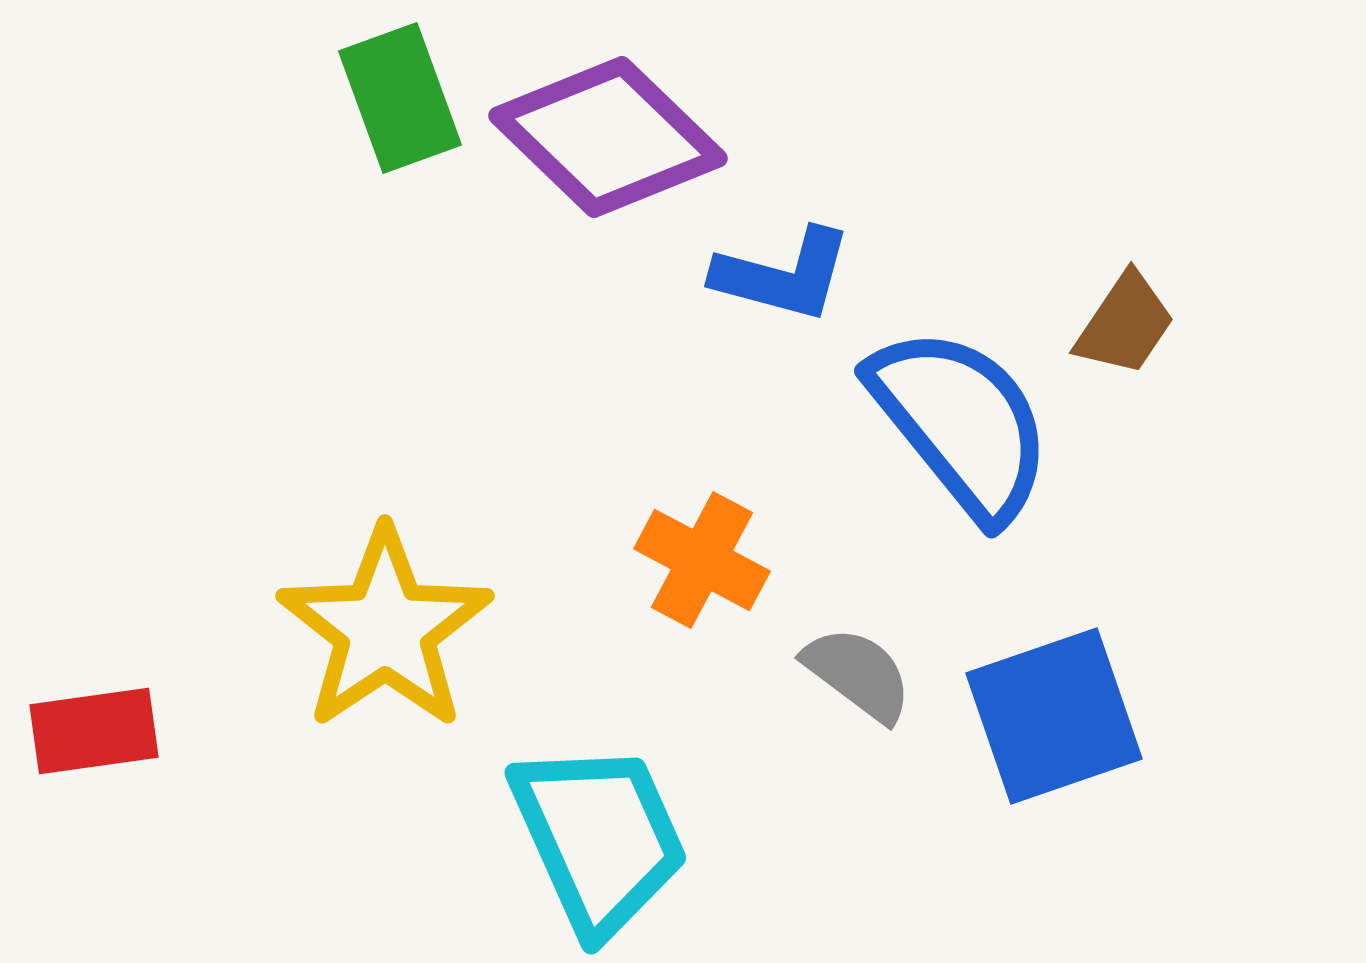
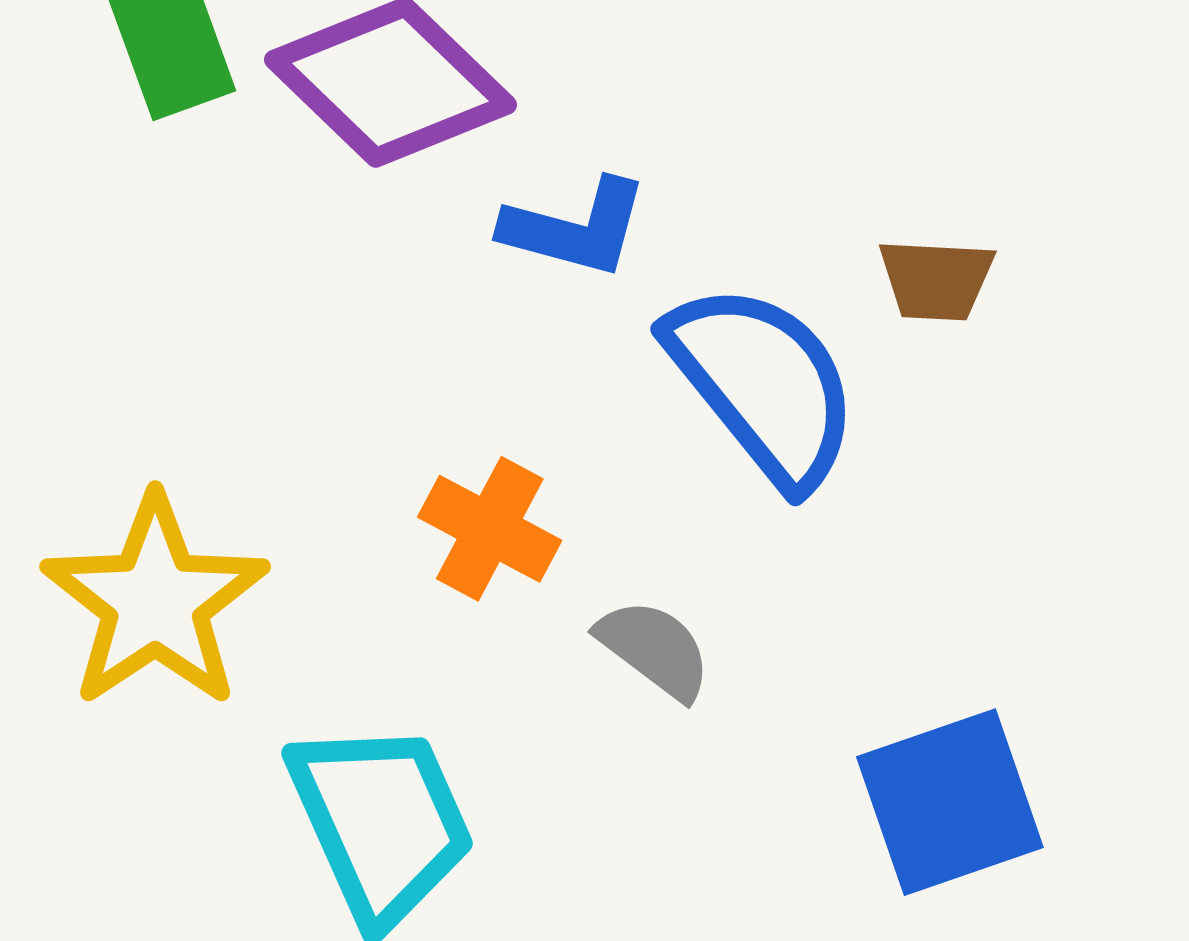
brown trapezoid: (1125, 324) -> (936, 280), turned 59
blue square: (1054, 716) -> (950, 802), moved

